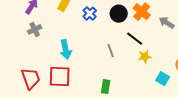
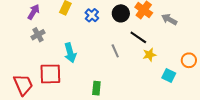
red square: (60, 76) -> (50, 74), moved
red trapezoid: (31, 78) -> (23, 85), moved
green rectangle: (106, 87) -> (96, 88), moved

